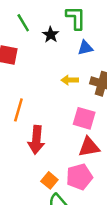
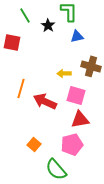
yellow arrow: (70, 80) -> (64, 73), moved
red arrow: (36, 140) -> (45, 101), moved, turned 110
orange square: (49, 180) -> (34, 144), moved

